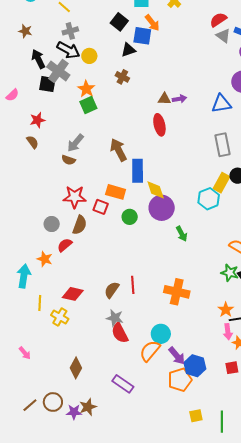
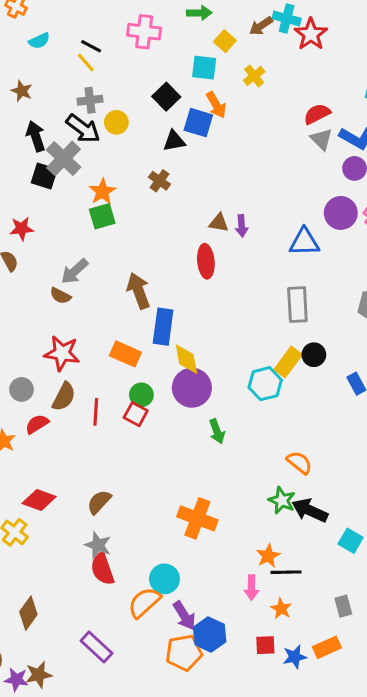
yellow circle: (89, 56) -> (116, 122), moved
purple arrow: (179, 99) -> (242, 226), turned 88
red square: (101, 207) -> (136, 414), moved
red line: (133, 285) -> (96, 412), moved
pink arrow: (228, 332) -> (251, 588), moved

